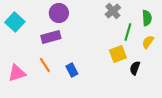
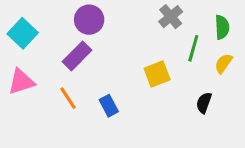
purple rectangle: (51, 37) -> (77, 56), turned -30
yellow square: (118, 54) -> (157, 74), moved
pink triangle: (17, 73) -> (21, 82), moved

